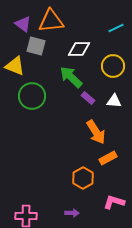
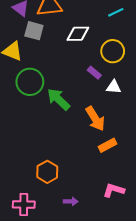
green arrow: (71, 77) -> (58, 99), moved
purple rectangle: (88, 98) -> (94, 73), moved
orange hexagon: (83, 178) -> (47, 172), moved

